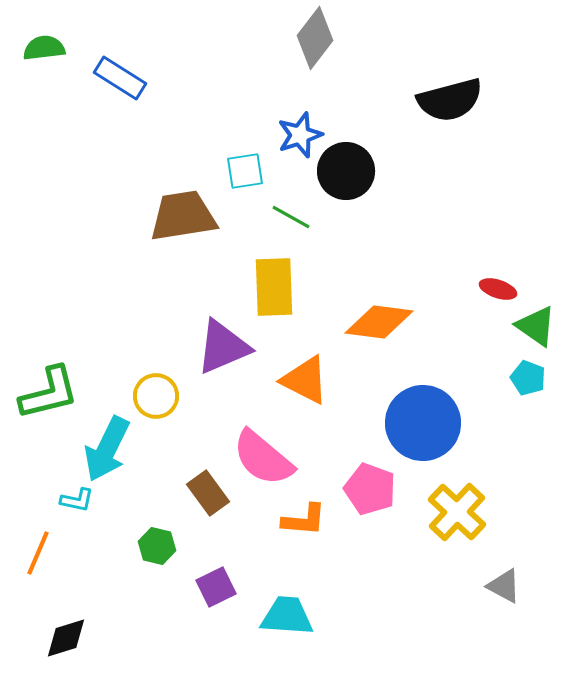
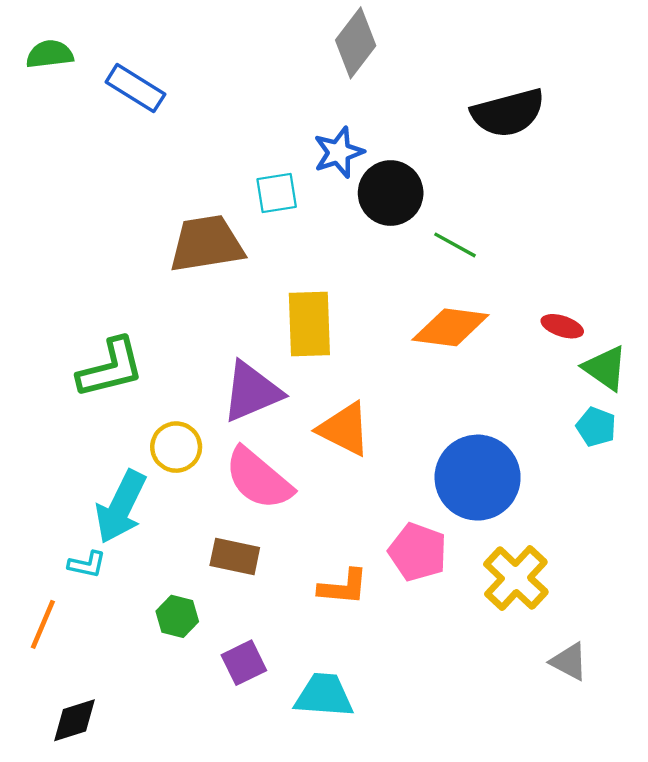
green line: (291, 217) -> (455, 245), moved
orange diamond: (379, 322) -> (450, 327), moved
green L-shape: (49, 393) -> (111, 368), moved
pink semicircle: (263, 458) -> (259, 479), moved
brown rectangle: (208, 493) -> (235, 557), turned -42

